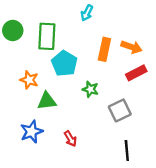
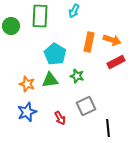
green rectangle: (47, 36) -> (40, 16), moved
orange star: (29, 80) -> (27, 84), moved
green triangle: (47, 101) -> (50, 80), moved
gray square: (120, 110) -> (86, 106), moved

